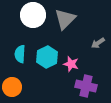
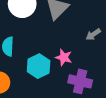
cyan hexagon: (47, 57) -> (39, 66), moved

